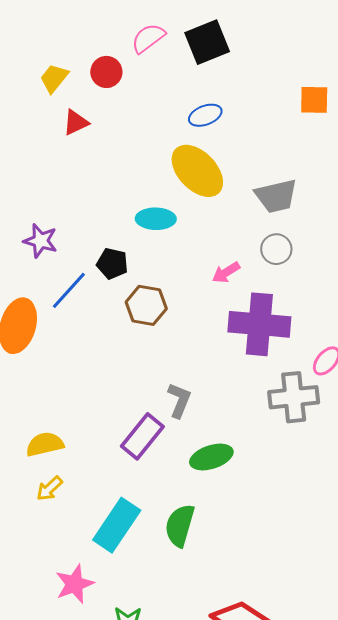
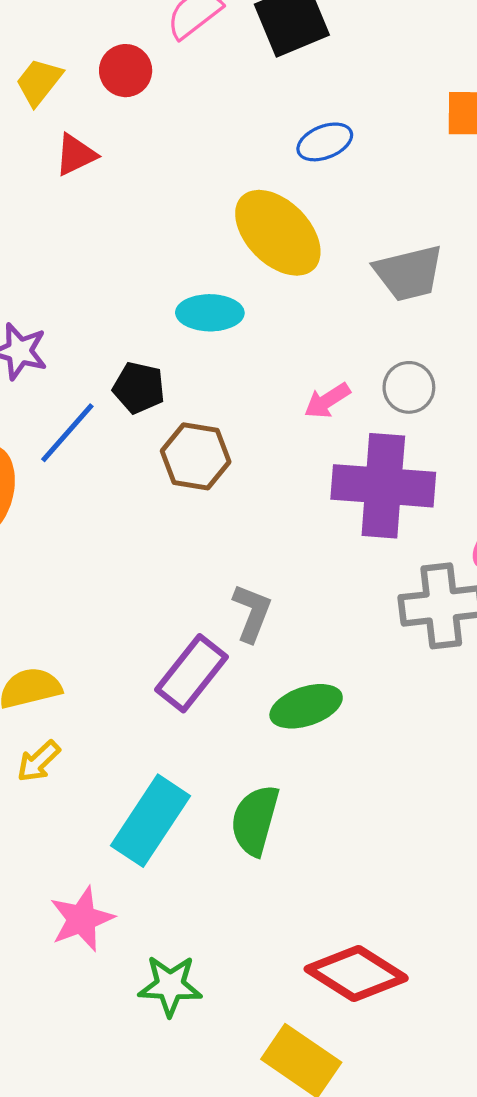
blue ellipse: (205, 115) -> (325, 142), moved
gray circle: (276, 249) -> (409, 387), moved

